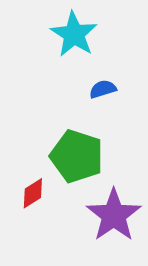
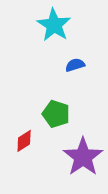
green pentagon: (77, 156) -> (56, 114), size x0.7

